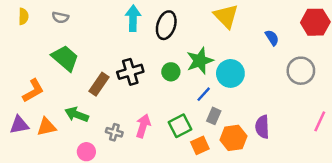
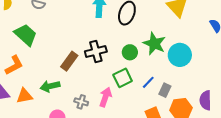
green trapezoid: (65, 58) -> (26, 35), moved
green star: (200, 61) -> (154, 44), turned -30
blue line: (204, 94) -> (148, 82), moved
green arrow: (77, 114) -> (50, 86), turned -36
green square: (180, 126) -> (123, 78), moved

